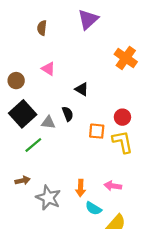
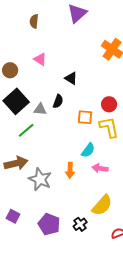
black semicircle: (68, 114) -> (58, 101), turned 40
brown arrow: (23, 180) -> (16, 163), size x1.6
cyan semicircle: (93, 208) -> (88, 150), moved, turned -84

